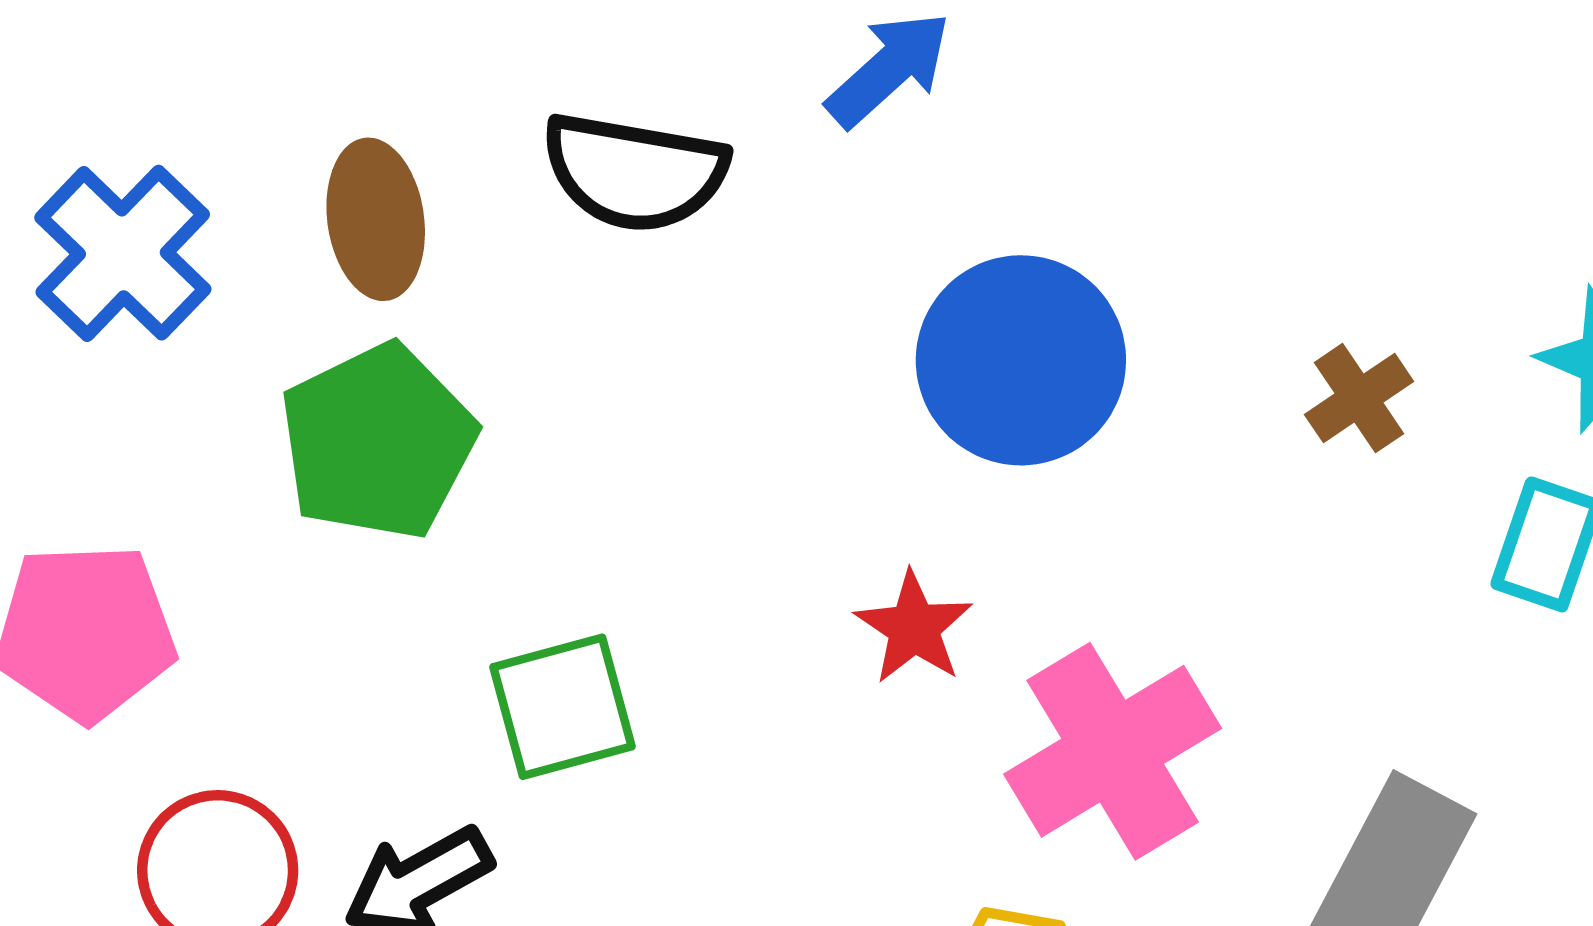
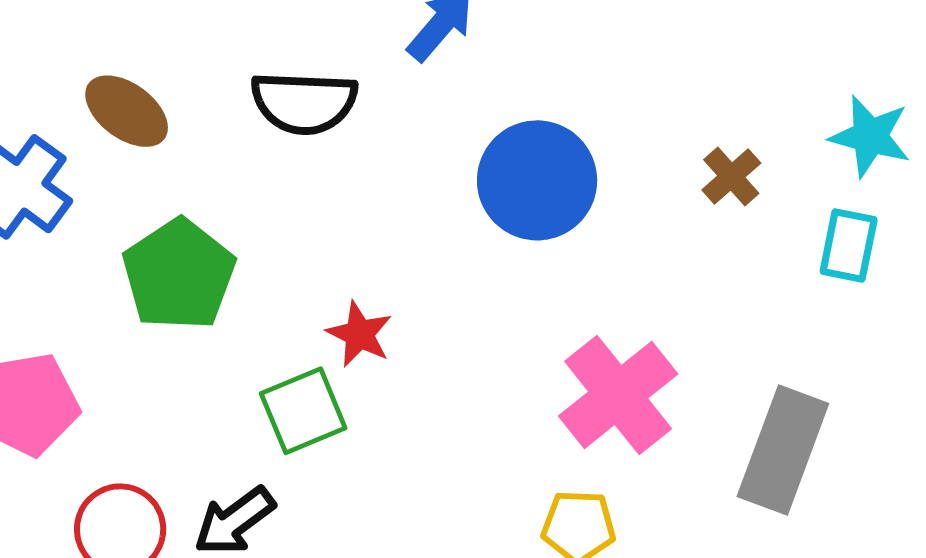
brown ellipse: (376, 219) -> (127, 111), moved, turned -38
red star: (914, 628) -> (359, 334), moved

